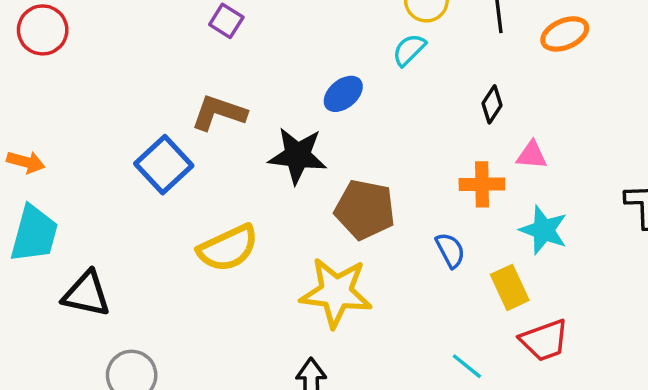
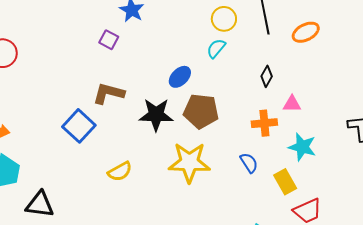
brown pentagon: (365, 210) -> (201, 111), moved
yellow semicircle: (228, 248) -> (120, 171), size x0.7
yellow star: (336, 292) -> (189, 162), moved

